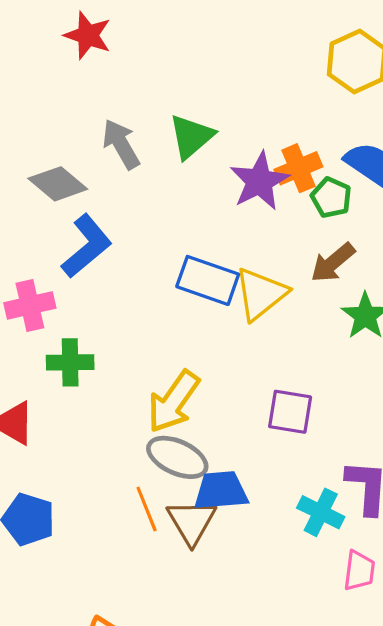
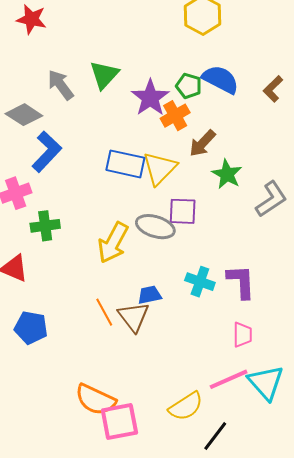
orange cross: (298, 168) -> (175, 116), moved
green pentagon: (331, 198) -> (189, 86), moved
purple square: (290, 412) -> (183, 211), moved
gray ellipse: (177, 457) -> (155, 227), moved
blue trapezoid: (221, 491) -> (150, 295), size x0.7
cyan cross: (321, 512) -> (200, 282), moved

